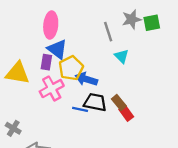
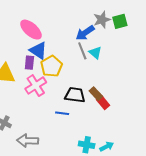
pink ellipse: (51, 25) -> (31, 30), turned -50
gray line: (108, 32) -> (82, 51), moved
blue arrow: (86, 79) -> (85, 33), moved, turned -48
blue line: (80, 109) -> (62, 113), moved

